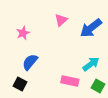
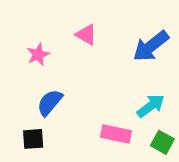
pink triangle: (61, 20) -> (86, 35), moved, turned -48
black square: (20, 84) -> (33, 139), turned -32

